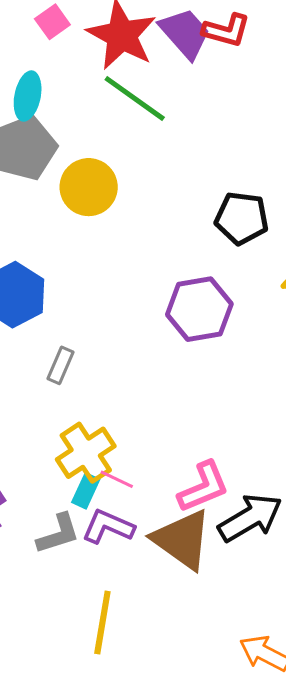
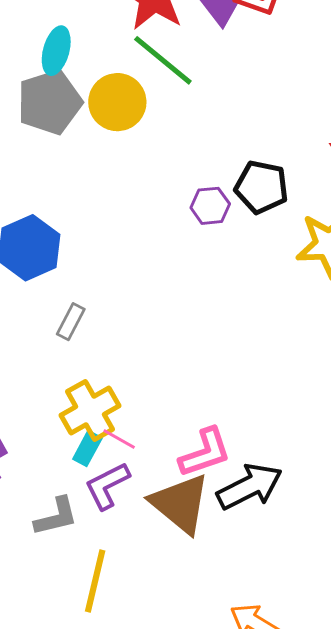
yellow circle: (89, 187) -> (117, 102), moved
purple hexagon: (199, 309) -> (210, 206), moved, size x0.6
purple L-shape: (108, 527) -> (107, 486), turned -54
gray L-shape: (58, 534) -> (56, 517), moved

